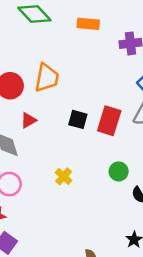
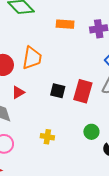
orange rectangle: (88, 24) -> (65, 24), moved
yellow cross: (64, 176) -> (47, 137), turned -32

